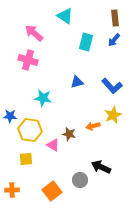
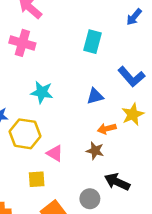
cyan rectangle: (86, 42) -> (92, 42), moved
blue triangle: (77, 82) -> (95, 96), moved
brown star: (69, 134) -> (95, 151), moved
yellow square: (26, 159) -> (37, 179), moved

